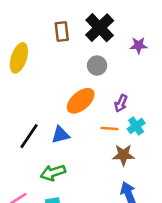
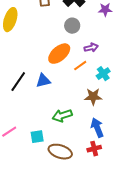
purple arrow: (121, 103) -> (91, 48), moved, turned -128
orange line: (110, 129) -> (80, 66), moved, turned -40
green arrow: (53, 173) -> (62, 116), moved

